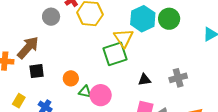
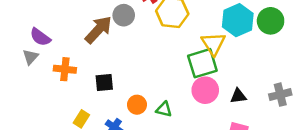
brown arrow: (28, 47) -> (98, 30), moved
orange circle: (71, 78) -> (137, 105), moved
pink circle: (101, 95) -> (205, 90), moved

